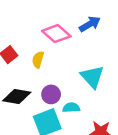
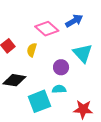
cyan triangle: (92, 77) -> (83, 53), moved
purple circle: (51, 94) -> (61, 67), moved

